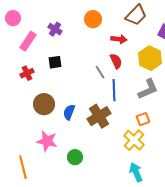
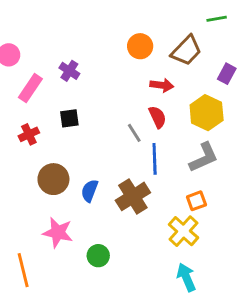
orange circle: (93, 19) -> (140, 46), moved

